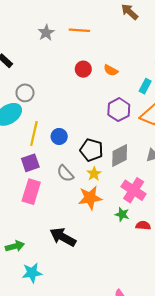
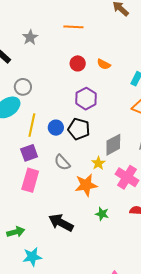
gray star: (46, 33) -> (30, 37), moved
purple hexagon: (119, 110) -> (86, 99), moved
black pentagon: (92, 150) -> (79, 129), moved
yellow star: (94, 174) -> (98, 163), moved
green star: (122, 214) -> (102, 214), moved

